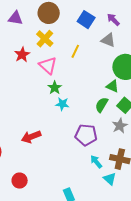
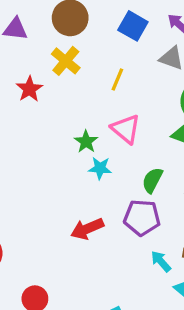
pink triangle: (48, 65) -> (126, 129), moved
green semicircle: (102, 105) -> (152, 180), moved
red arrow: (31, 137) -> (87, 229), moved

